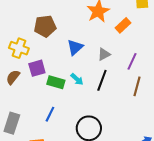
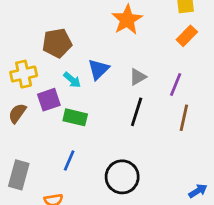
orange rectangle: (123, 25) -> (187, 36), moved
yellow cross: (19, 48) -> (24, 74), turned -30
cyan arrow: (77, 79) -> (72, 80), moved

